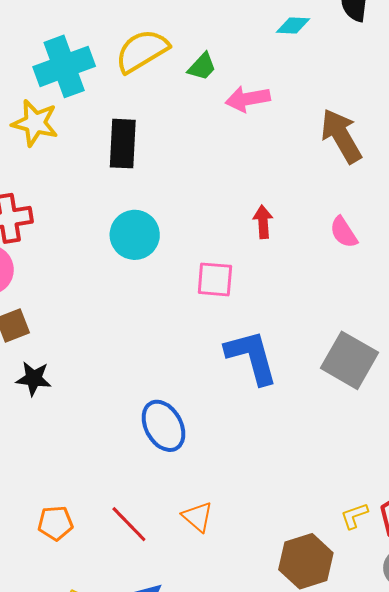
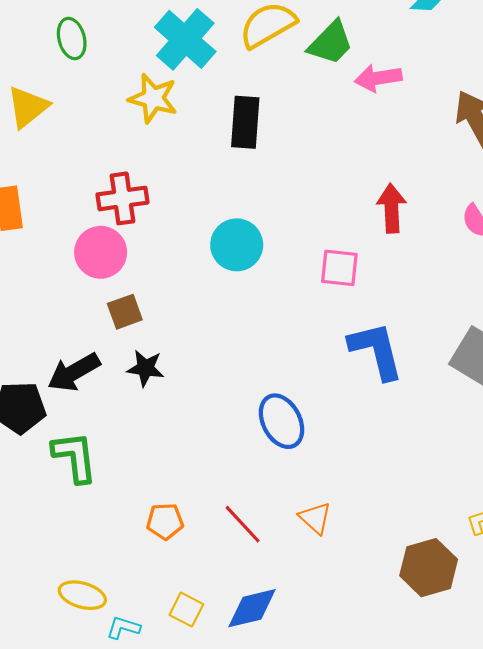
cyan cross: (64, 66) -> (185, 39), turned -30
green trapezoid: (202, 67) -> (331, 43), size x1.5
red arrow: (263, 222) -> (392, 208), size x1.4
cyan circle: (135, 235) -> (237, 245), moved

